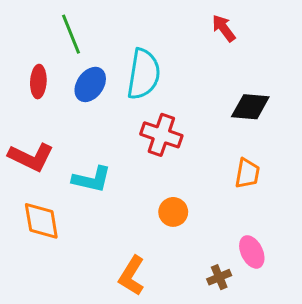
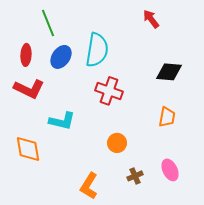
red L-shape: (31, 157) -> (29, 89), moved
brown cross: (219, 277) -> (135, 176), moved

